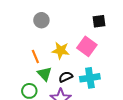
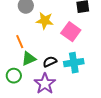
yellow star: (61, 51) -> (45, 21), moved
green triangle: (44, 74) -> (29, 59), turned 49

